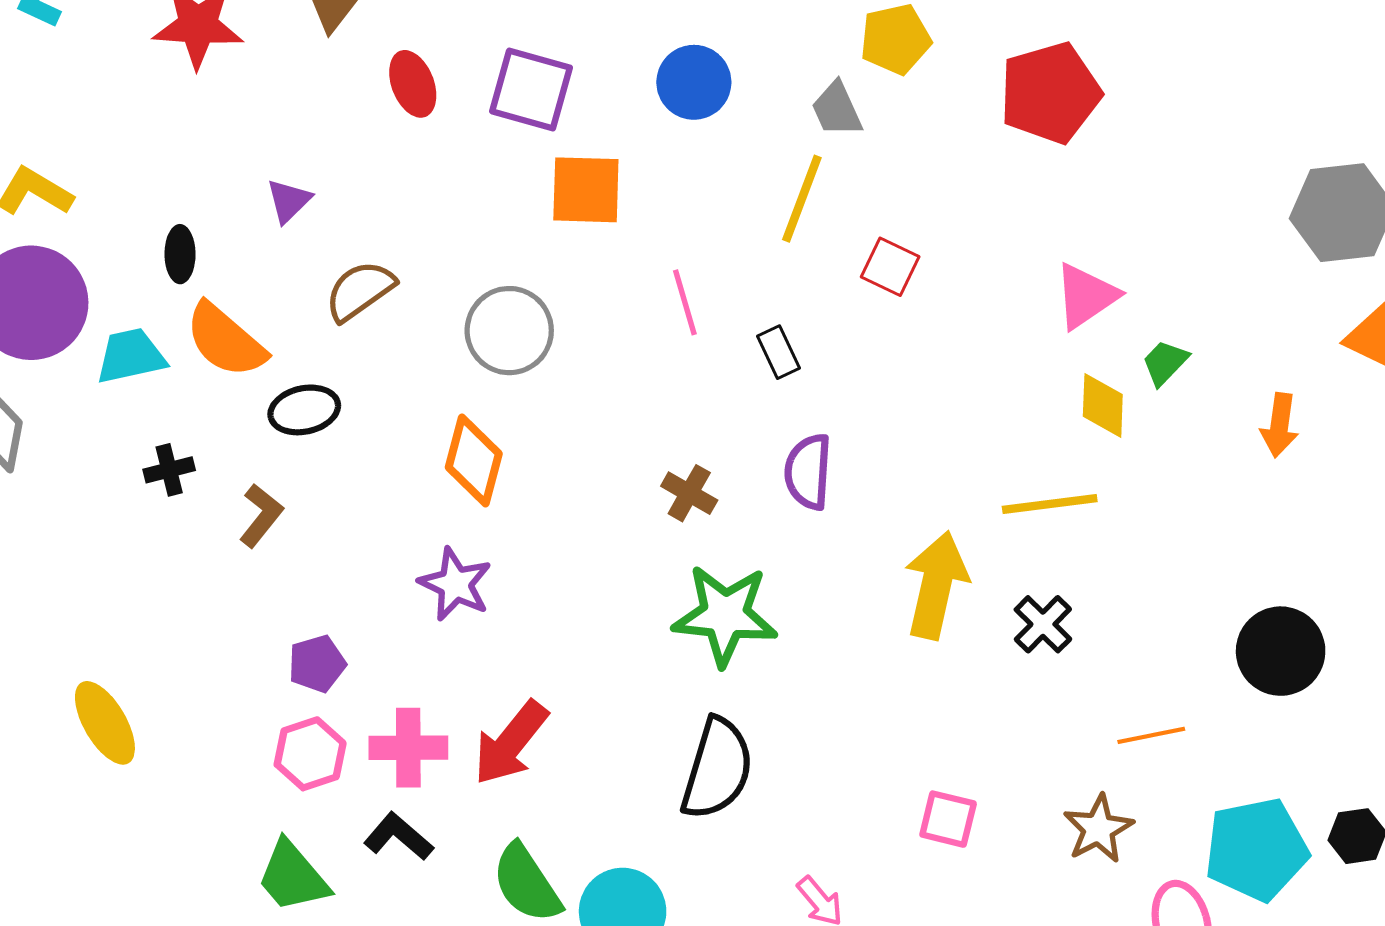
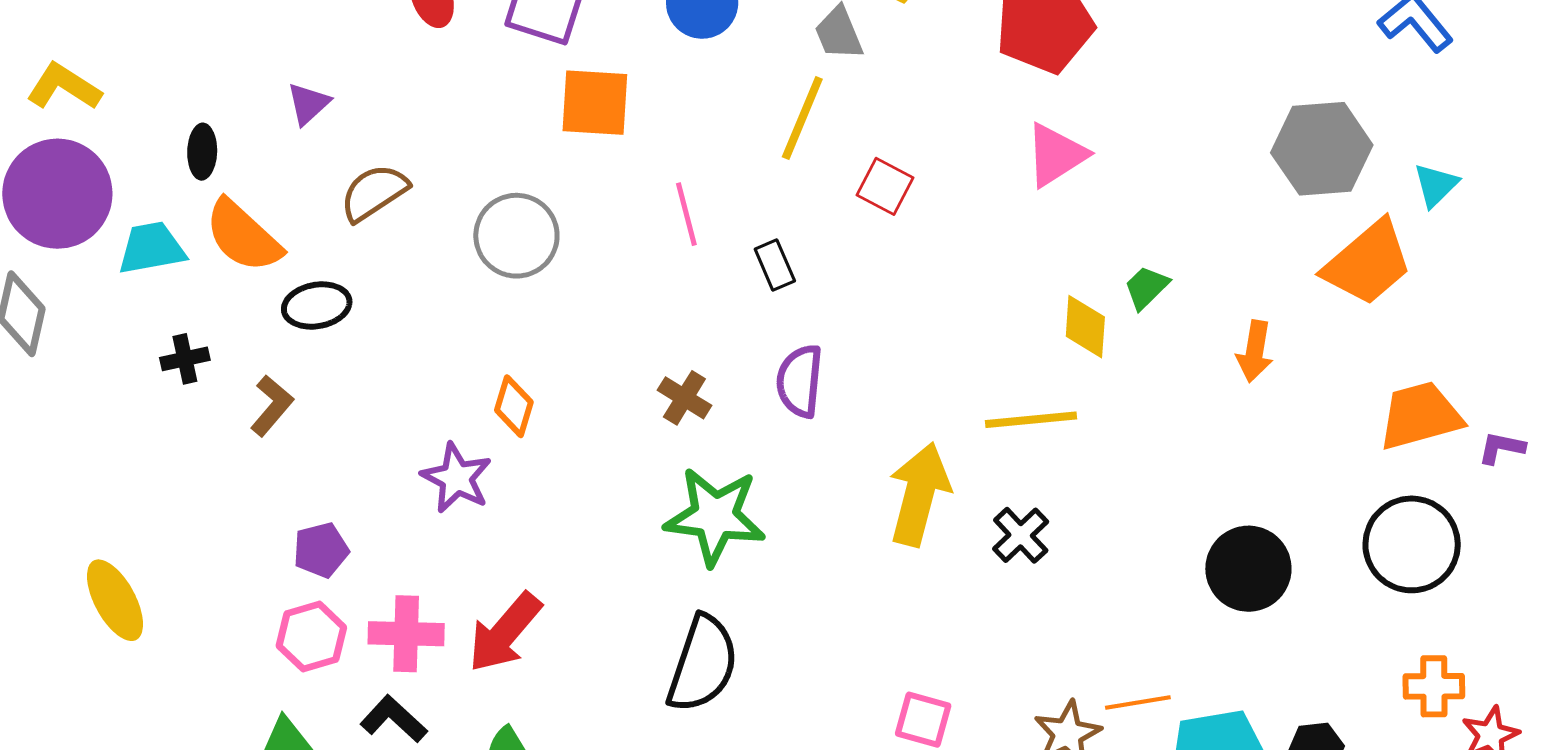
pink triangle: (1086, 296) -> (1056, 155), moved
orange diamond: (474, 460) -> (514, 406), moved, size x0.7
orange line: (1151, 735) -> (1138, 703), moved

